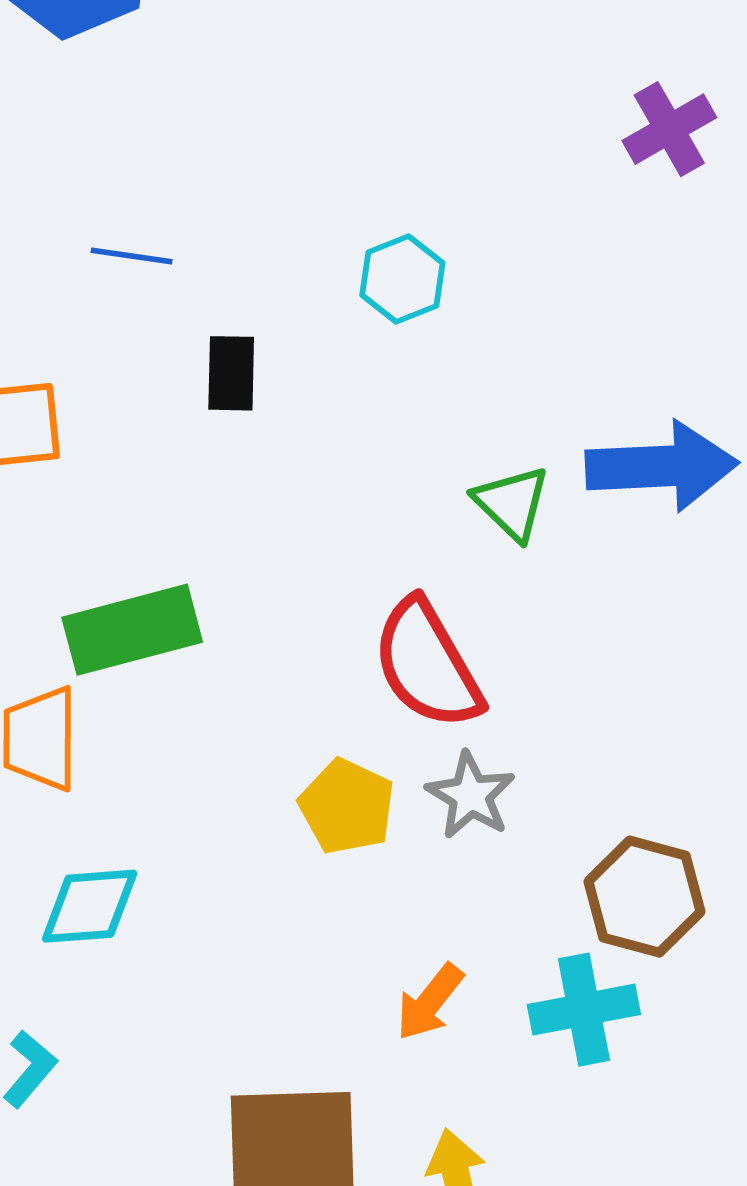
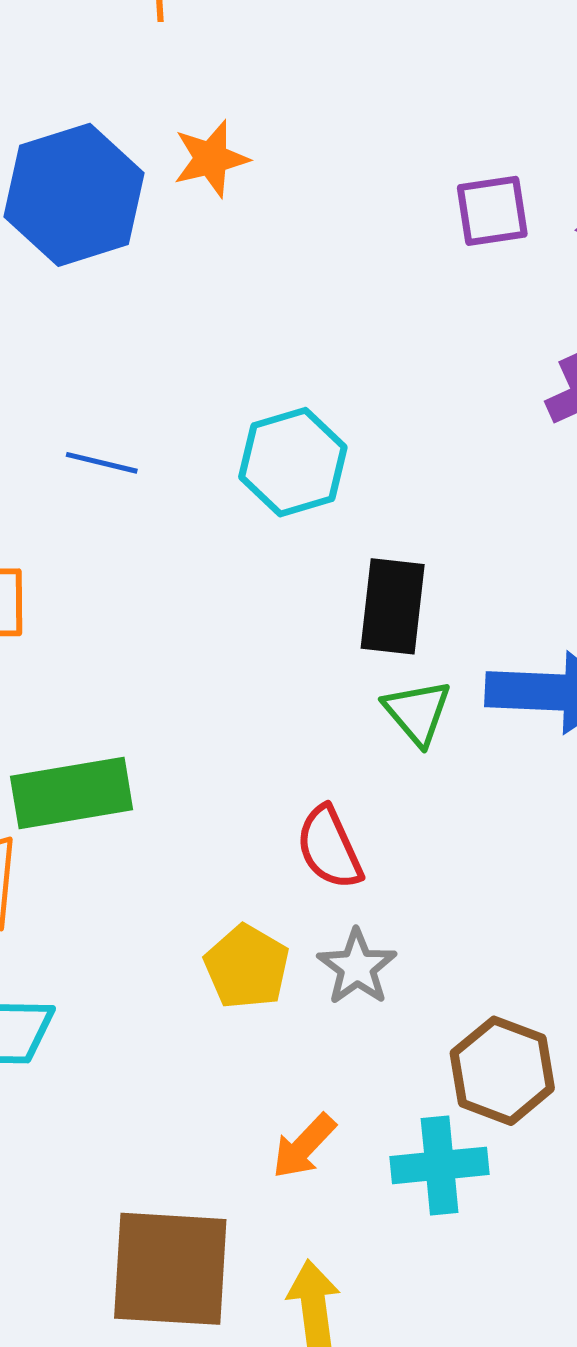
cyan hexagon: (402, 279) -> (293, 462), moved, size x1.4
black rectangle: (231, 373) -> (393, 606), moved, size x1.4
red semicircle: (427, 664) -> (329, 848), size x0.7

